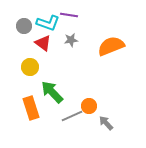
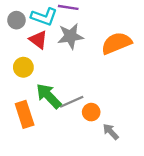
gray star: (71, 40) -> (70, 36), size x1.6
gray line: (72, 116) -> (72, 102), moved

